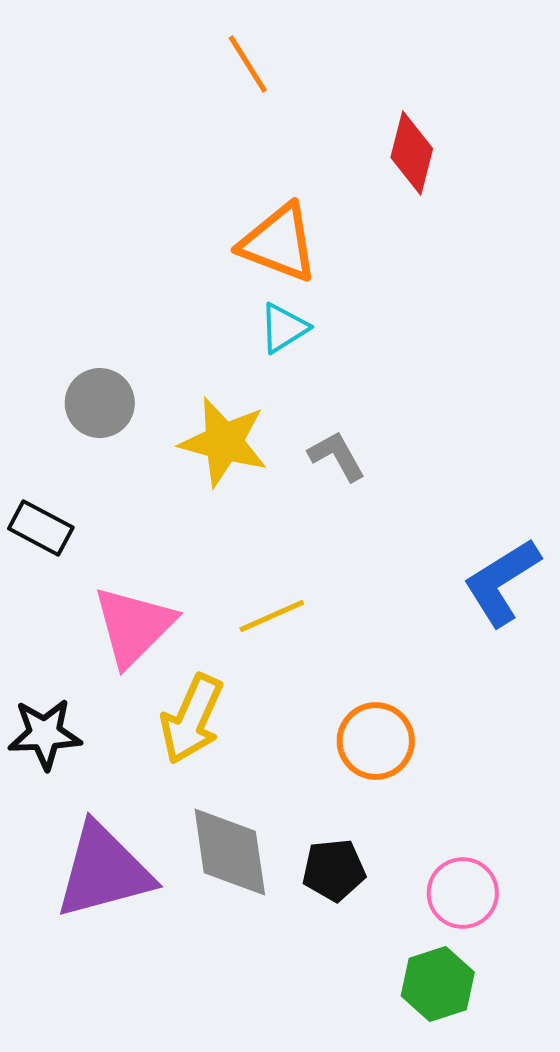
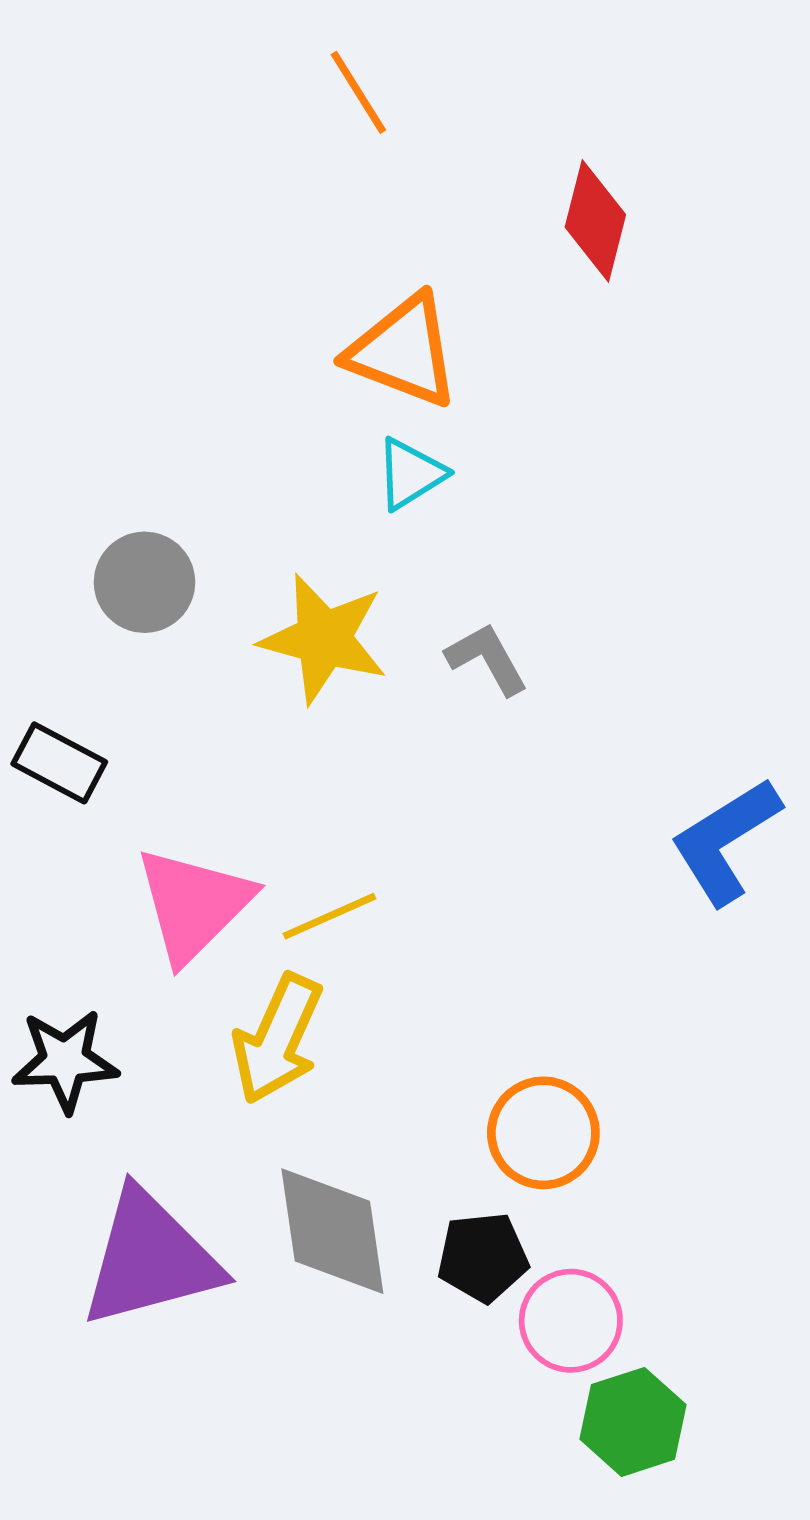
yellow line: (272, 616) -> (330, 916), moved
orange circle: (376, 741) -> (543, 1133), moved
pink circle: (463, 893) -> (571, 1321), moved

